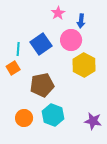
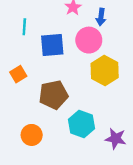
blue square: (41, 44) -> (52, 45), turned 30
cyan line: (18, 49) -> (24, 27), moved
cyan hexagon: (53, 115) -> (81, 124), moved

